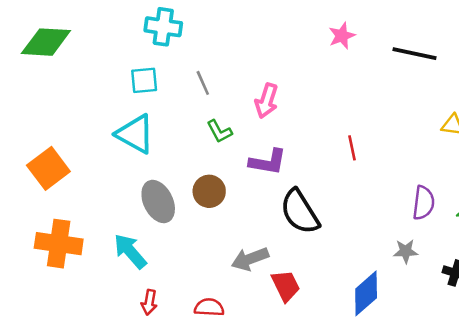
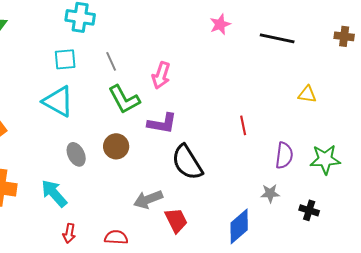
green L-shape: (219, 131) -> (124, 99), size x1.6
red line: (352, 148) -> (243, 125), moved
gray ellipse: (158, 202) -> (76, 154), size x0.7

